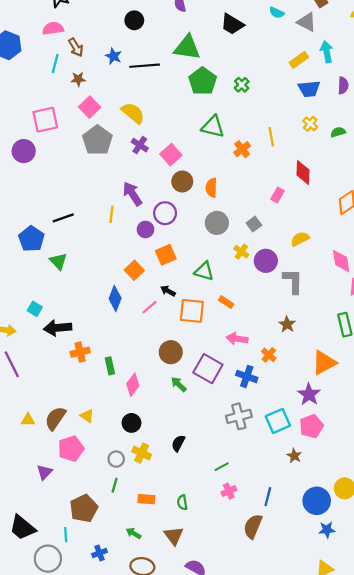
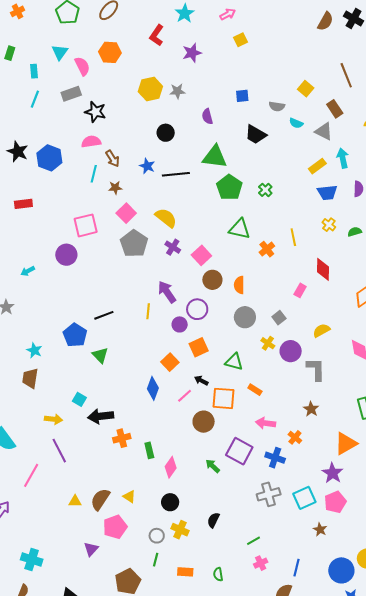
brown circle: (171, 352) -> (204, 422), moved

